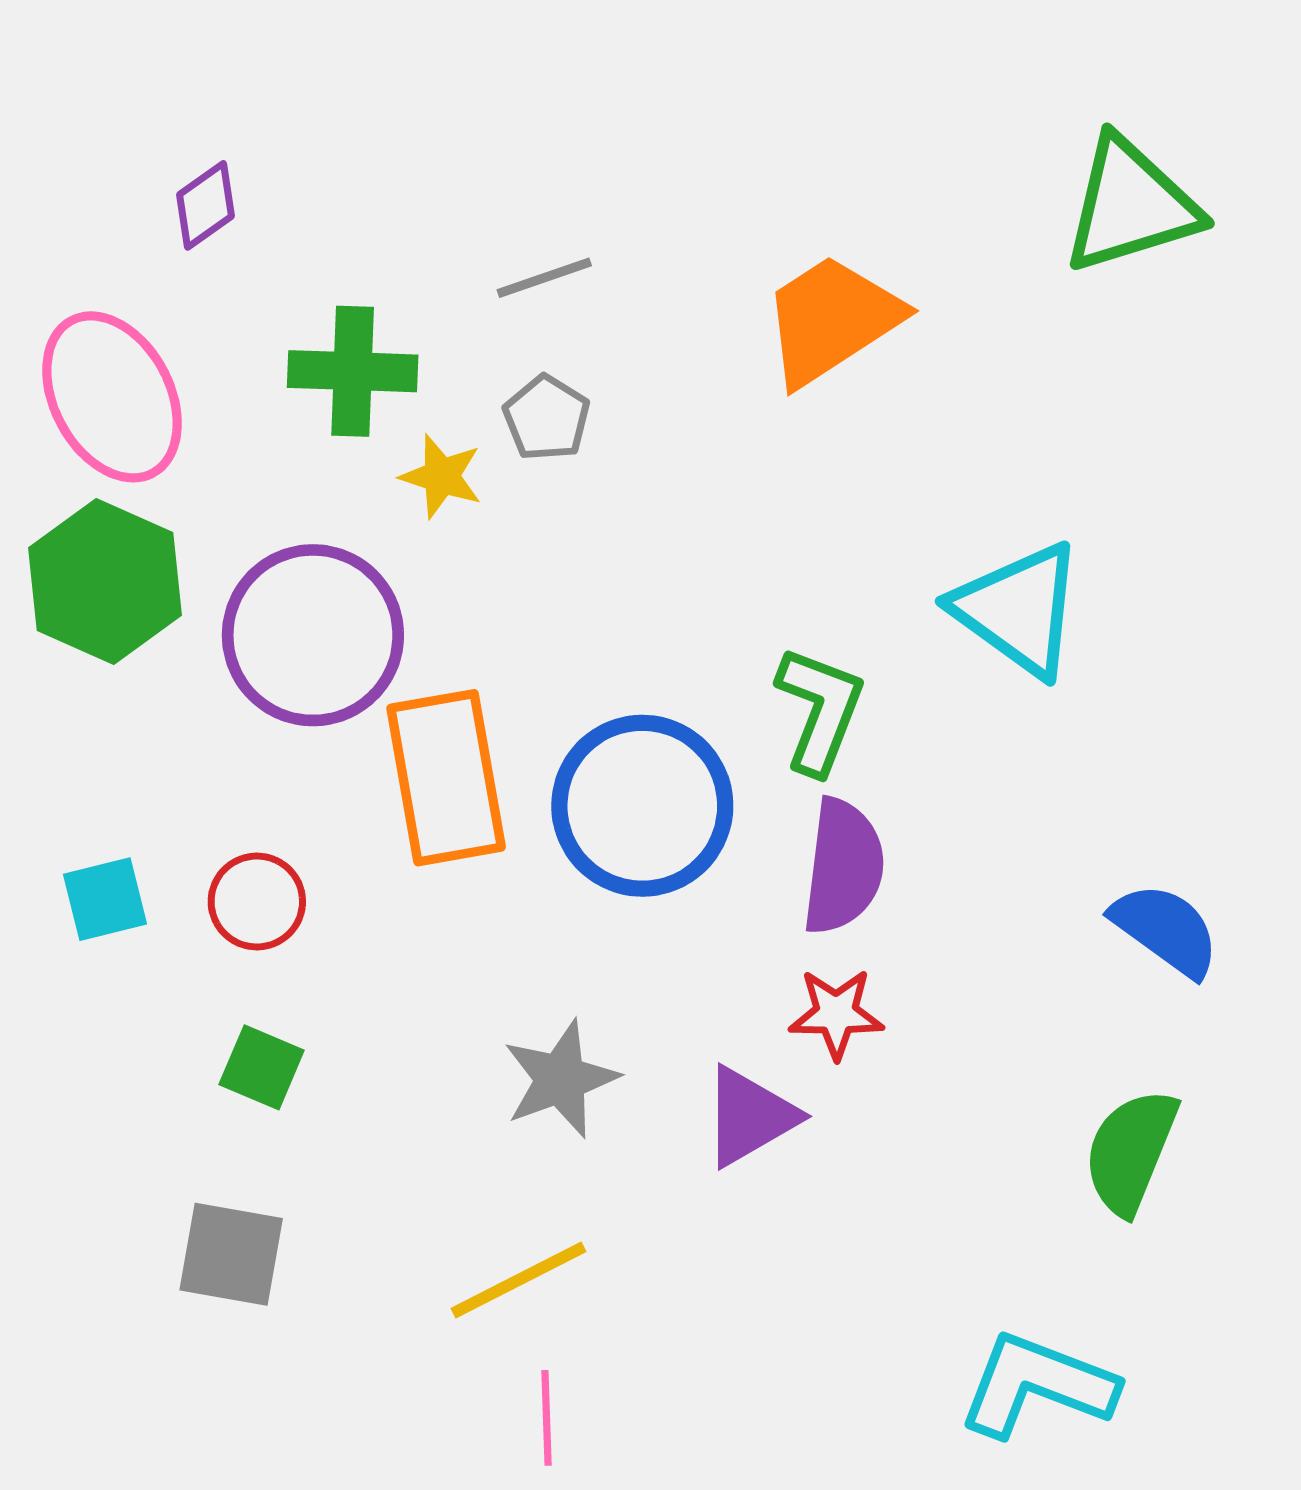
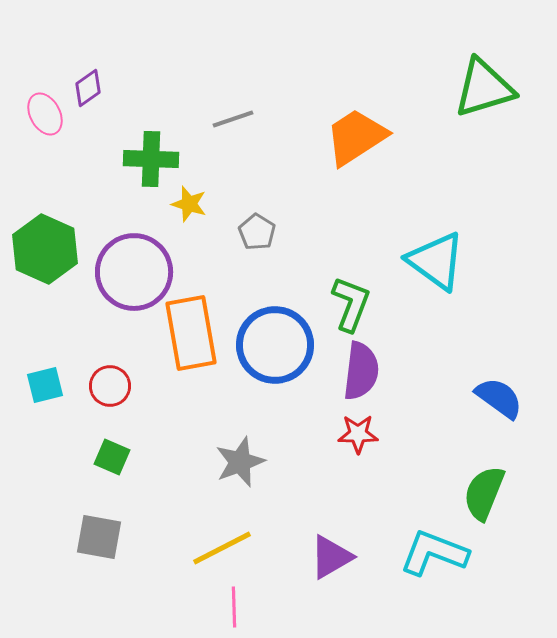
pink ellipse: (112, 397) -> (45, 114), moved, size x0.6
gray pentagon: (547, 418) -> (257, 232), moved
purple triangle: (750, 1116) -> (331, 557), moved
cyan L-shape: (1037, 1385) -> (434, 553), moved

